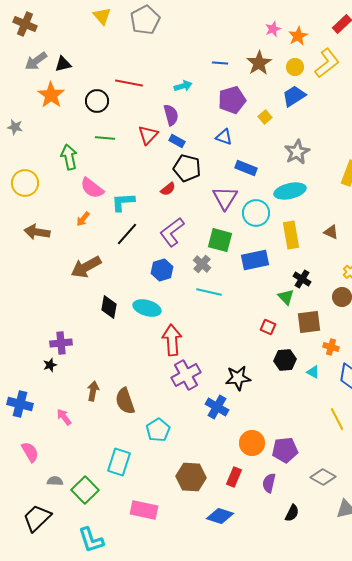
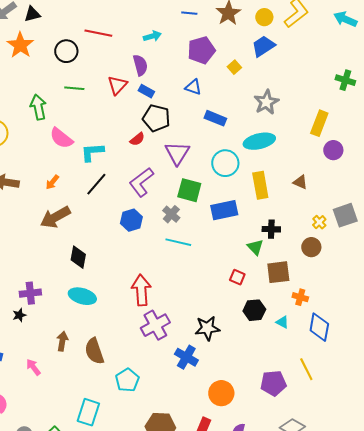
purple triangle: (225, 198) -> (177, 153), moved
orange arrow: (83, 219) -> (52, 182), moved
black cross: (302, 279) -> (271, 229), turned -30
cyan ellipse: (147, 308) -> (82, 296), moved
purple pentagon: (285, 450) -> (273, 383), moved

